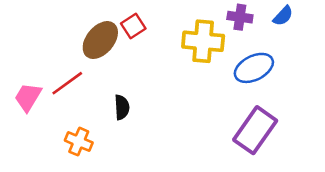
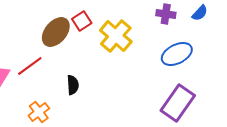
yellow cross: (203, 41) -> (116, 36), moved, turned 36
orange cross: (79, 142) -> (39, 112), turned 30

